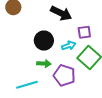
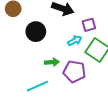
black circle: (44, 41) -> (36, 32), moved

